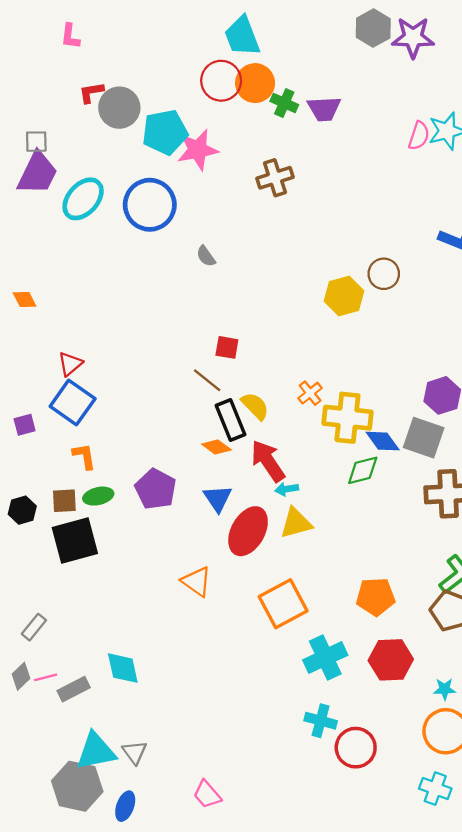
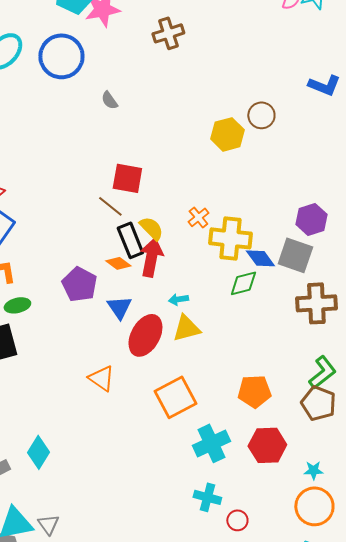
red square: (227, 347) -> (127, 178), size x1.5
red arrow: (268, 461) -> (151, 257), moved, turned 45
purple pentagon: (156, 489) -> (79, 284), moved
cyan diamond: (123, 668) -> (38, 452), turned 44
red circle: (356, 748) -> (237, 520), size x0.6

